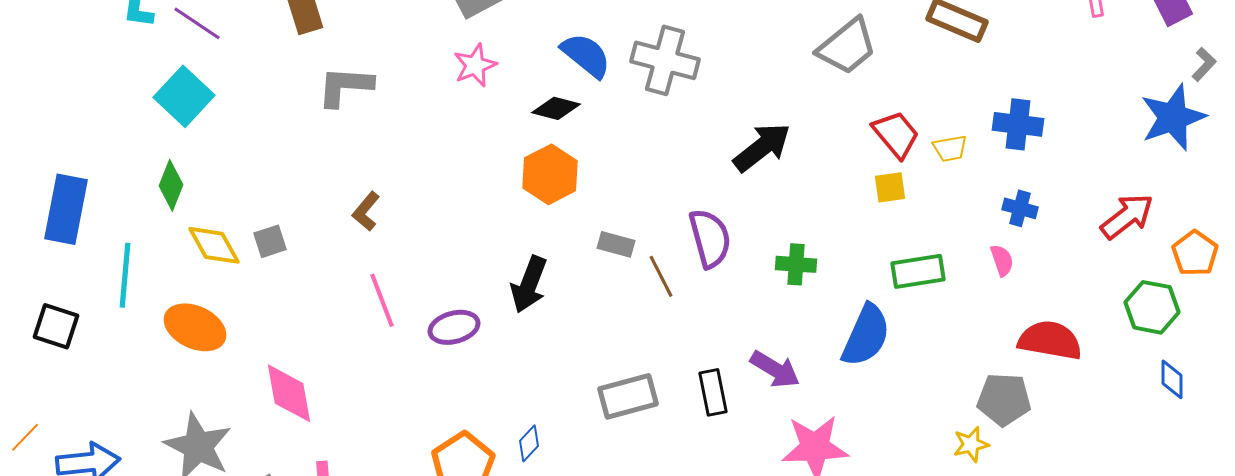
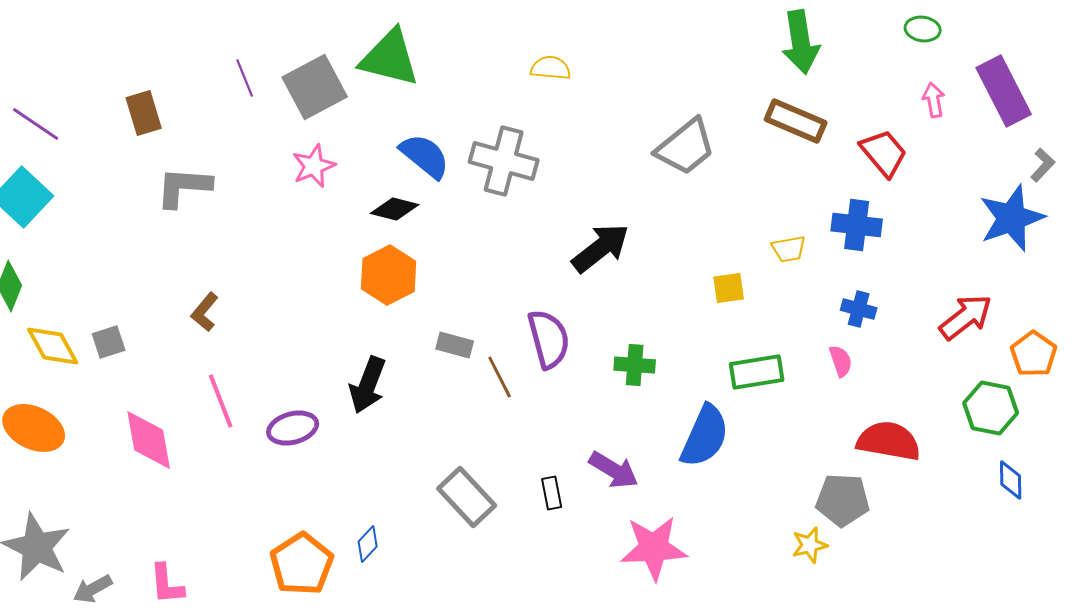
red trapezoid: (896, 134) -> (884, 153), moved
black rectangle: (713, 392) -> (552, 493), size x0.7
pink diamond: (289, 393) -> (149, 440), moved
gray rectangle: (628, 396) -> (467, 497), turned 62

